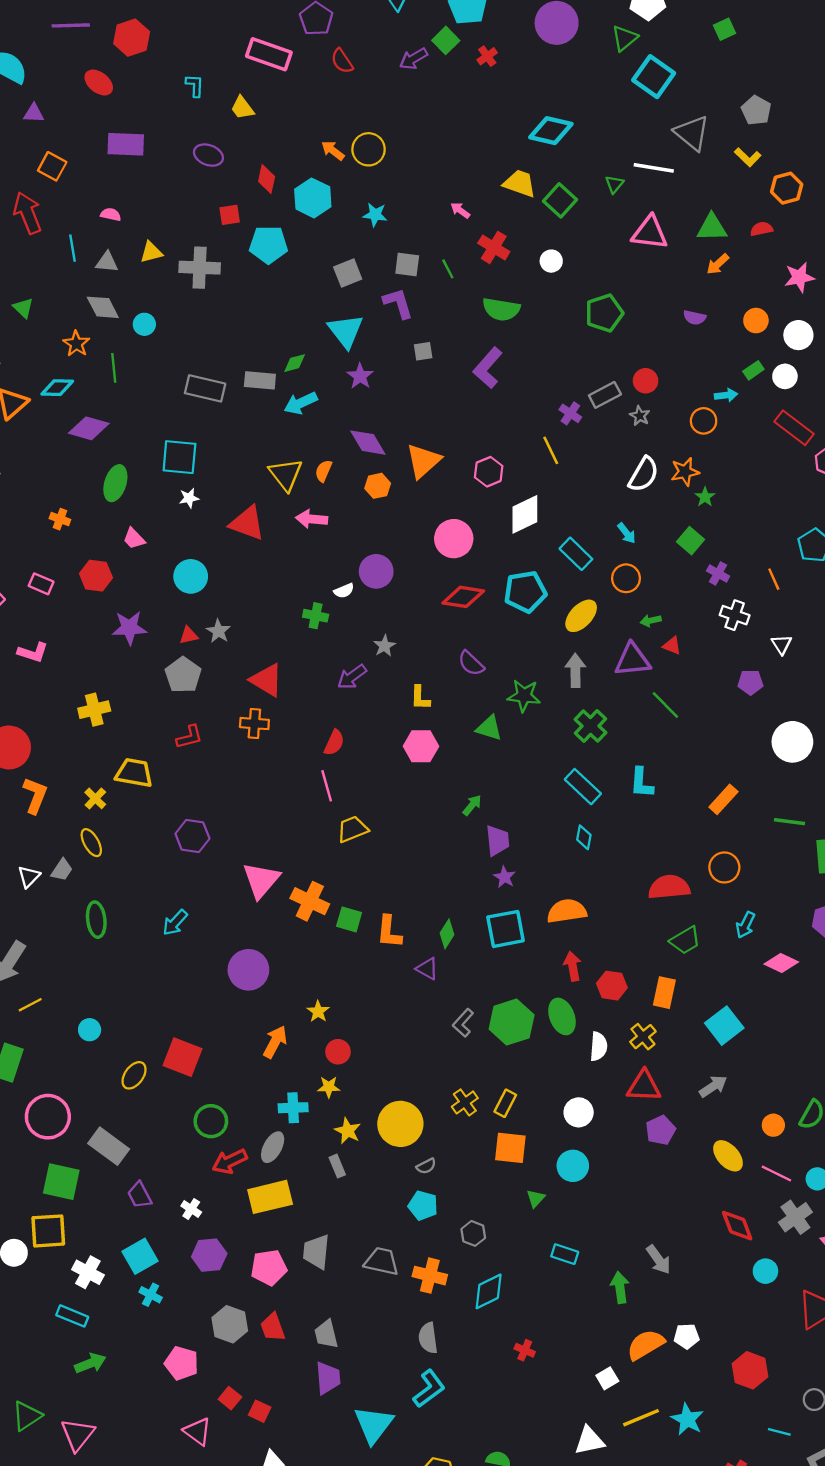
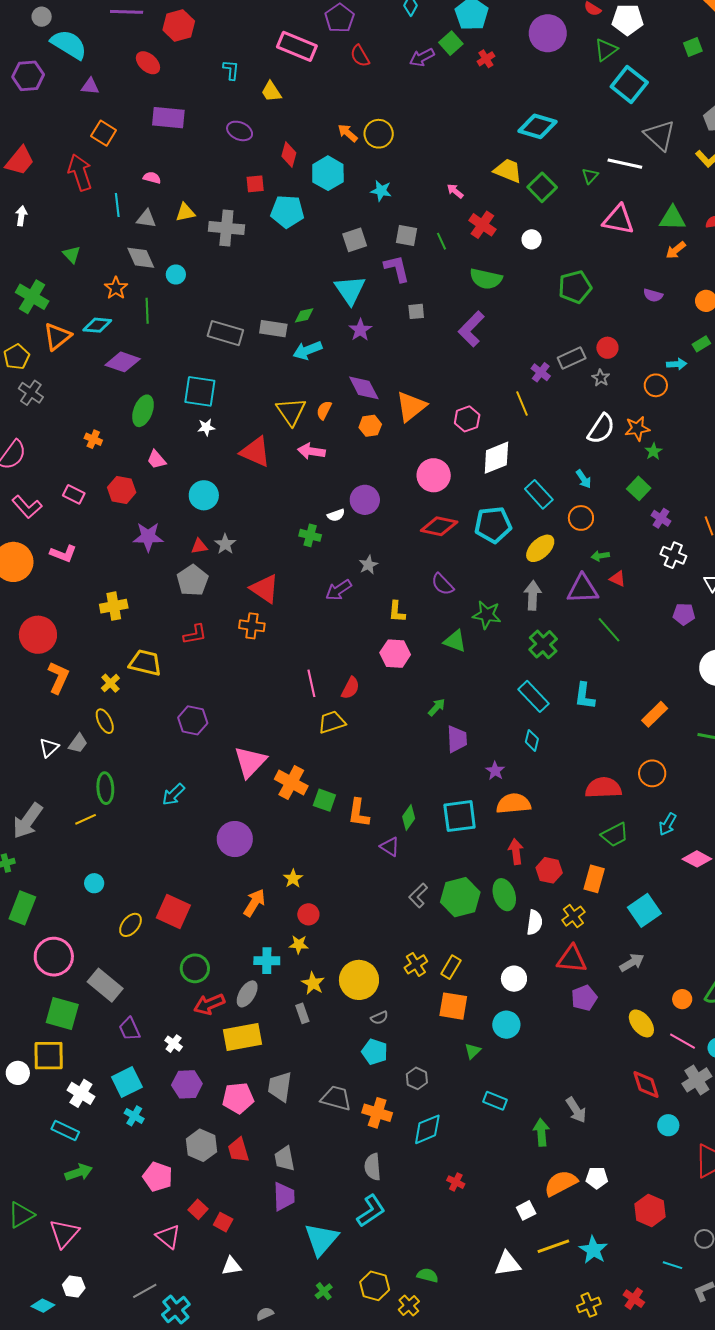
red semicircle: (334, 743) -> (350, 688), moved
purple star: (504, 877) -> (495, 771), moved
yellow line: (30, 1005) -> (86, 819), moved

